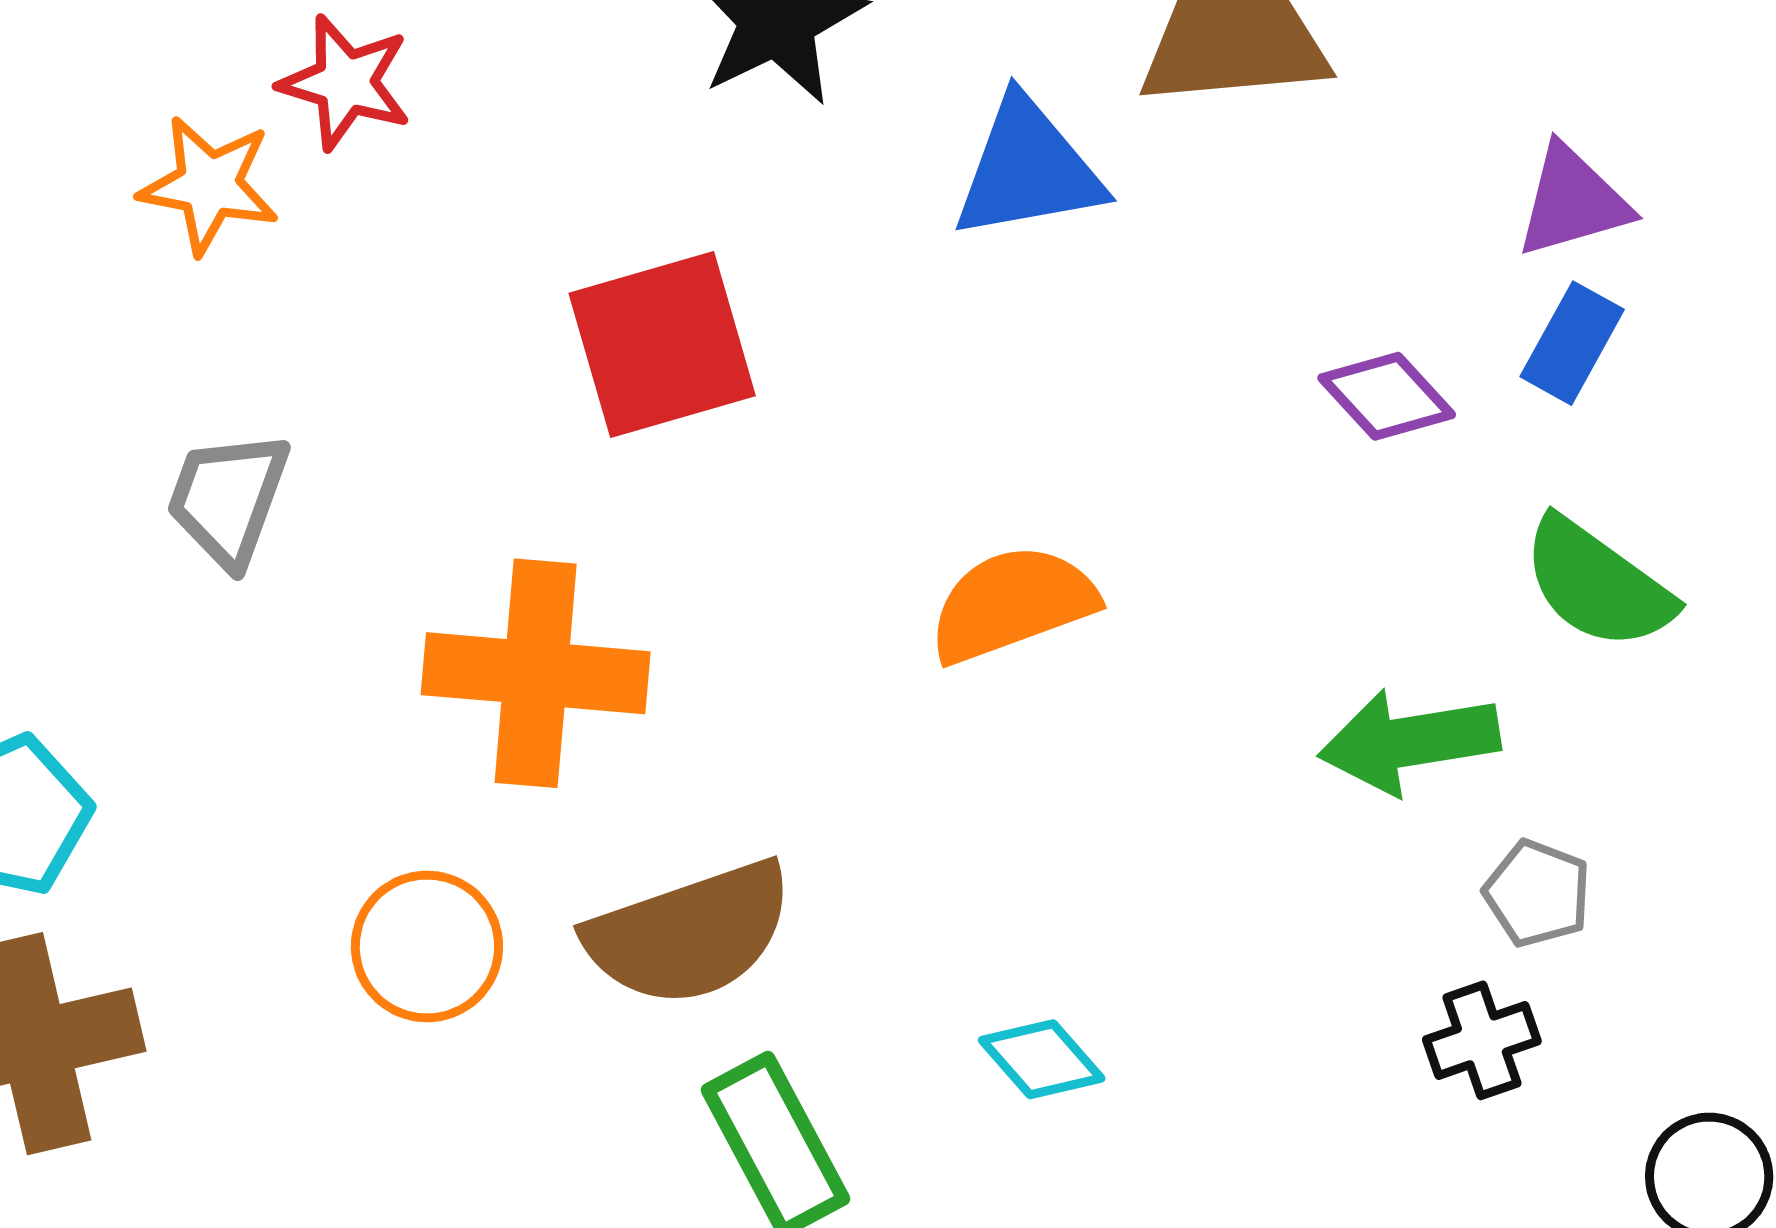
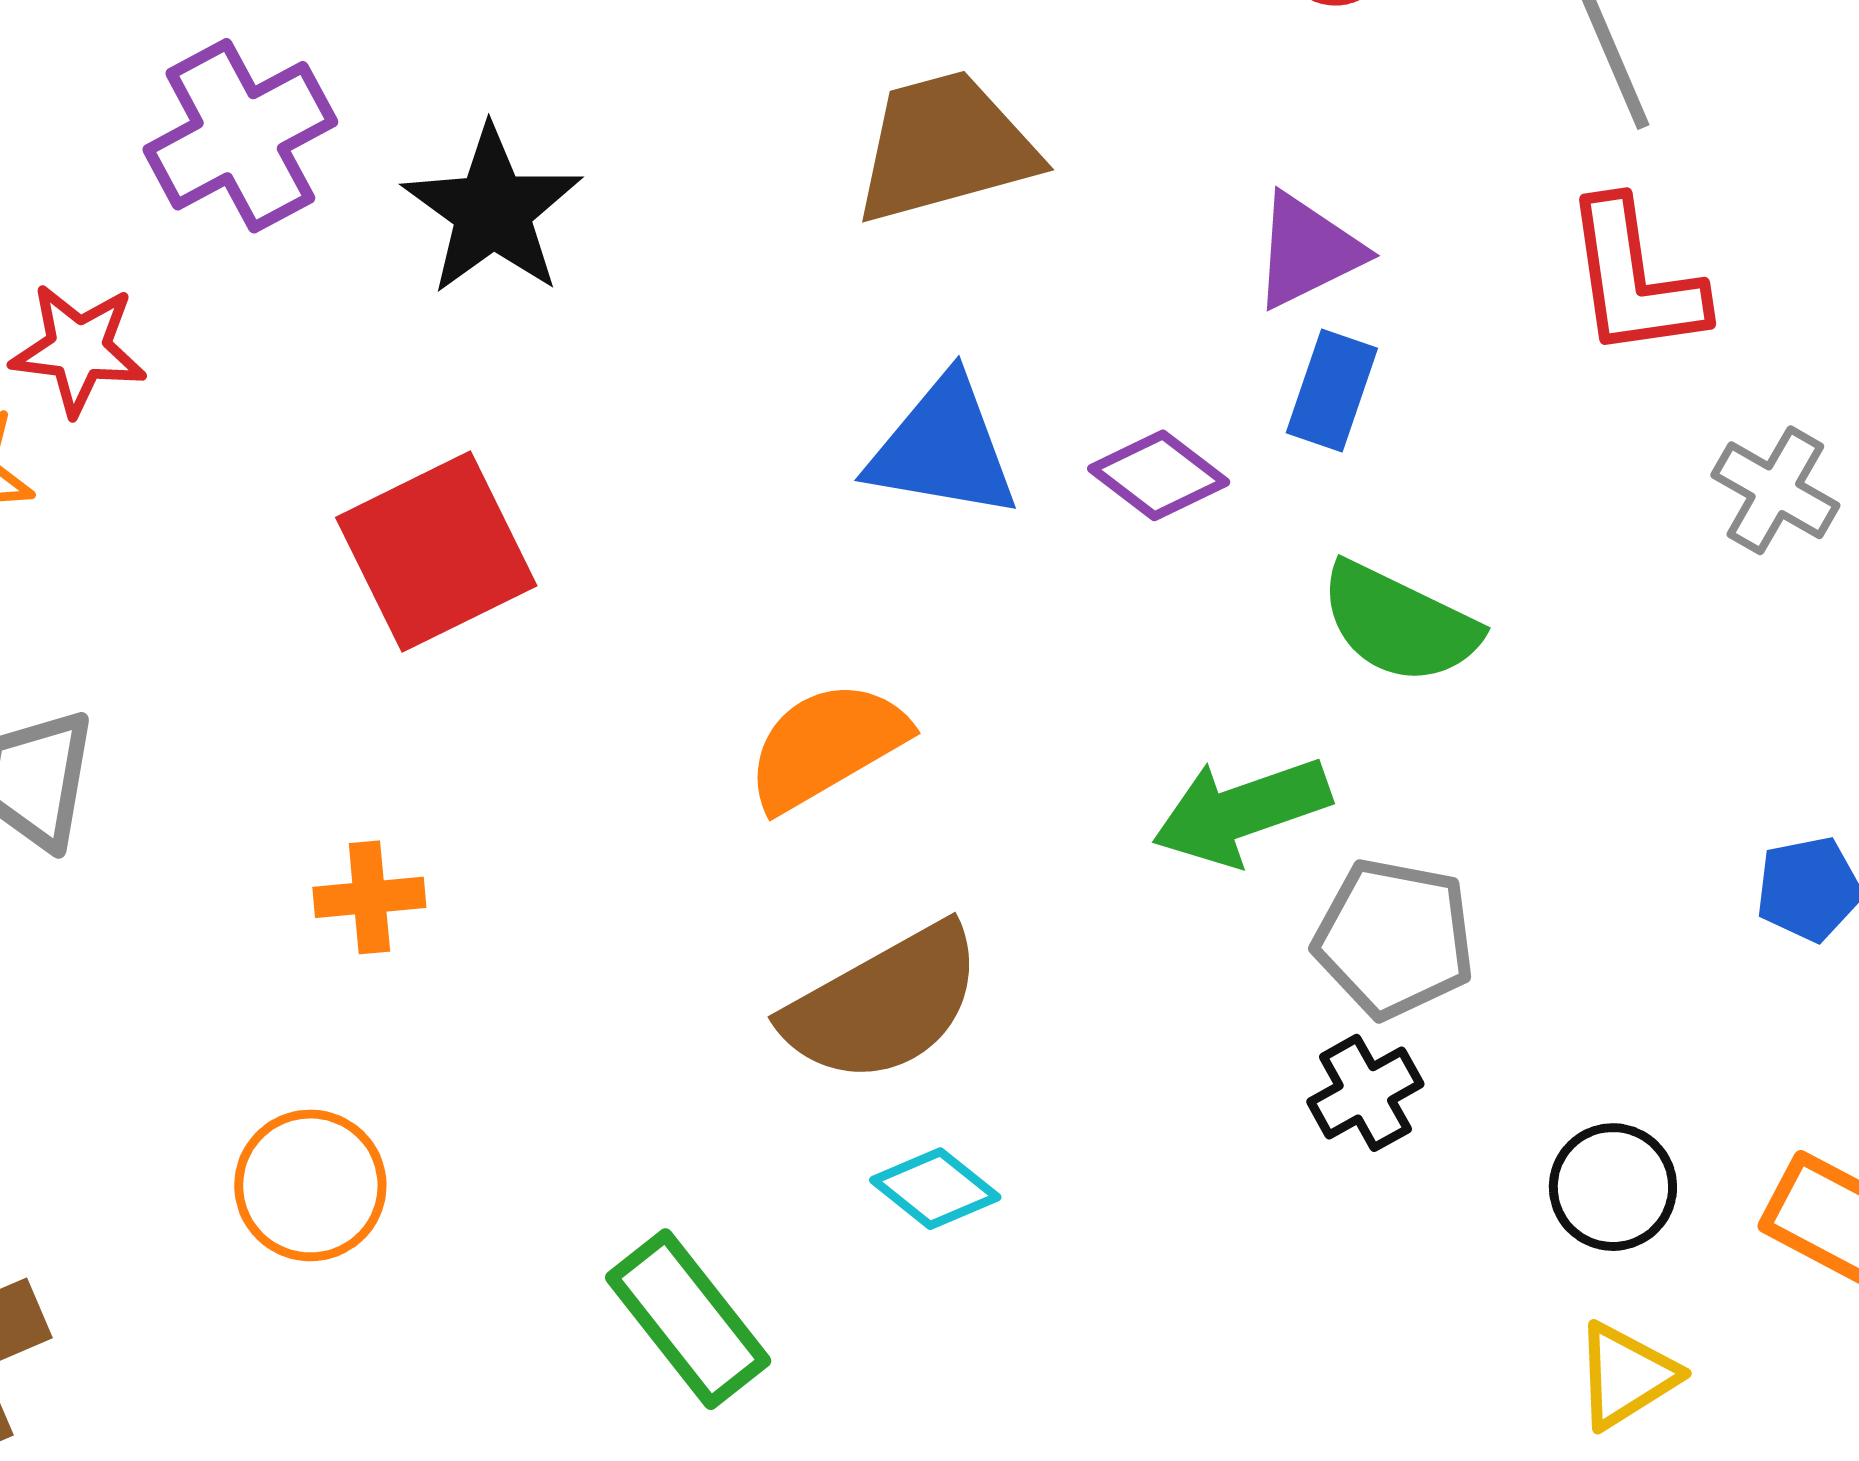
blue triangle: (1028, 169) -> (943, 448), moved, turned 30
orange cross: (536, 673) -> (369, 897), size x0.5
gray pentagon: (1537, 893) -> (1394, 938), size x1.5
brown semicircle: (690, 933) -> (884, 1004), moved

